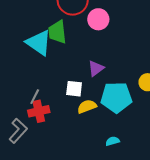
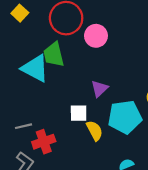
gray line: (35, 97) -> (23, 126), moved, turned 56
yellow semicircle: (87, 107) -> (94, 131), turned 90

